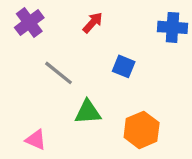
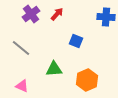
purple cross: (29, 23) -> (31, 14), moved
gray line: (59, 73) -> (21, 48), moved

